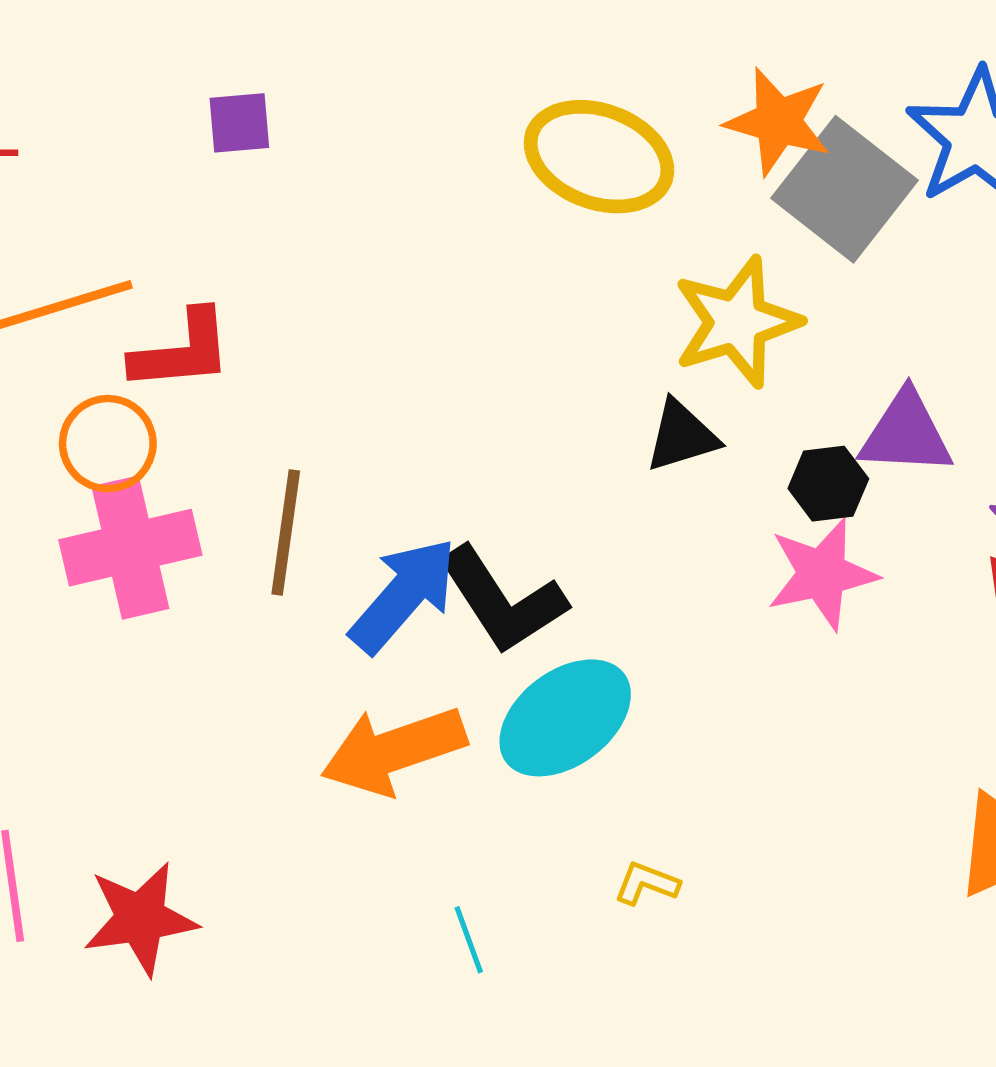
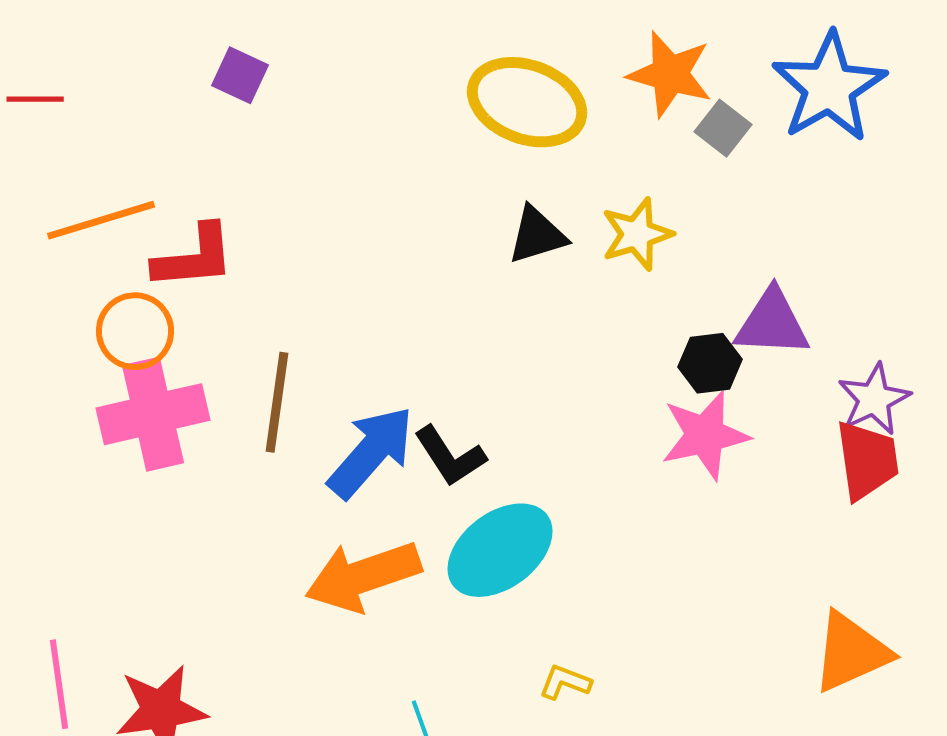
purple square: (239, 123) -> (240, 75), turned 30
gray square: (845, 189) -> (723, 128), size x0.5
yellow star: (737, 322) -> (637, 234), size x0.7
black triangle: (682, 436) -> (537, 235), moved
black L-shape: (503, 600) -> (450, 456), size x0.7

